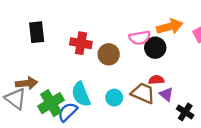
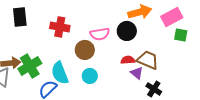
pink semicircle: (140, 38) -> (100, 34), moved
brown circle: (109, 54) -> (85, 50), moved
brown trapezoid: (143, 93) -> (148, 60), moved
green cross: (51, 103) -> (30, 66), moved

